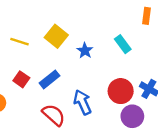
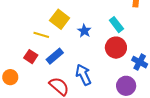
yellow line: (20, 42) -> (41, 35), moved
red circle: (121, 91) -> (116, 48), moved

